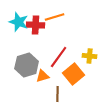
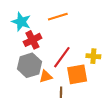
red cross: (36, 25) -> (32, 40), moved, turned -30
orange square: (74, 74) -> (77, 74), turned 30

